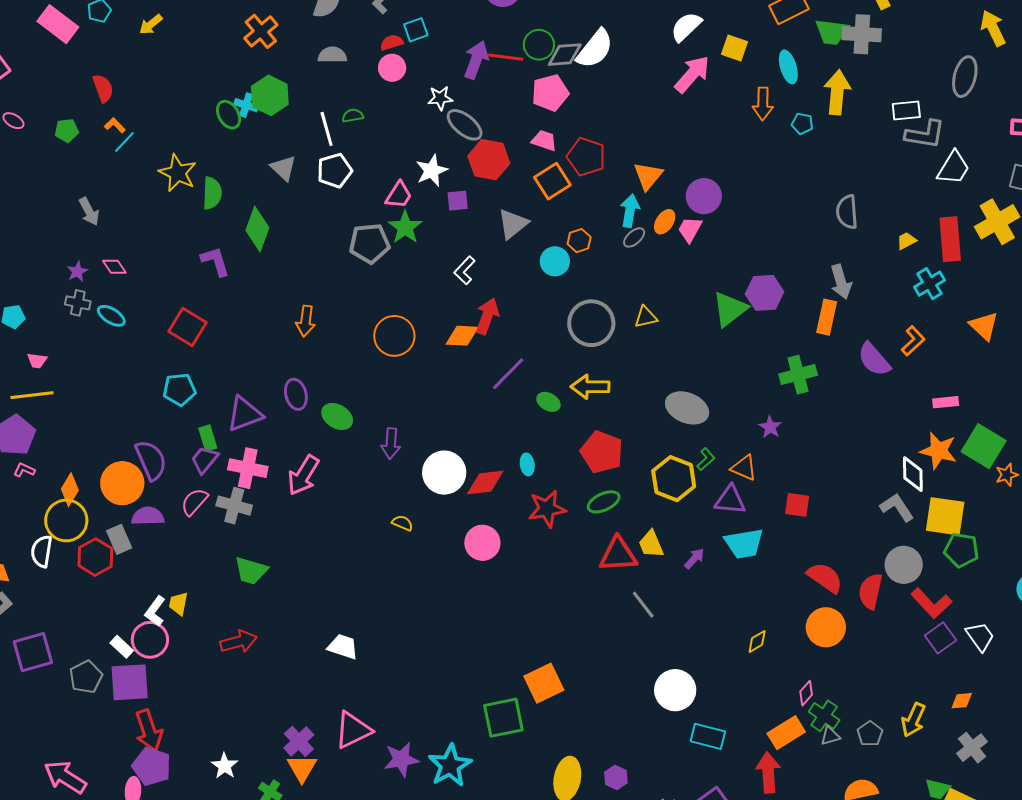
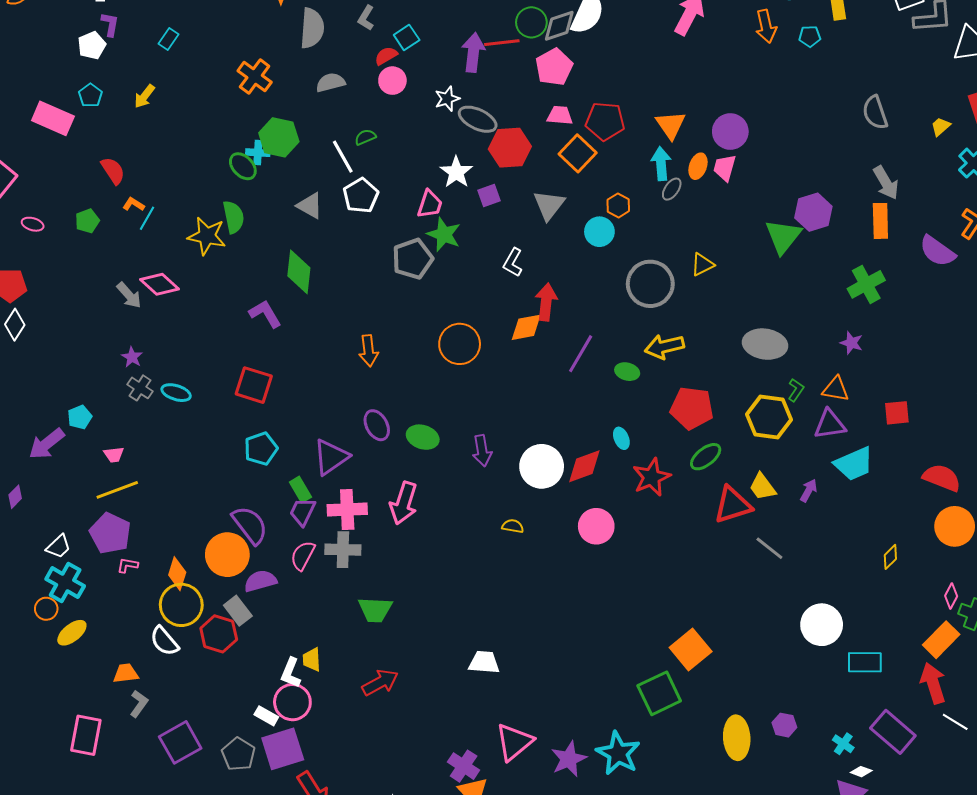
green semicircle: (212, 193) -> (234, 217), moved
pink diamond: (114, 267) -> (160, 284), moved, size x1.5
gray cross: (78, 303) -> (140, 388), turned 35
white semicircle: (42, 551) -> (164, 641), turned -36

